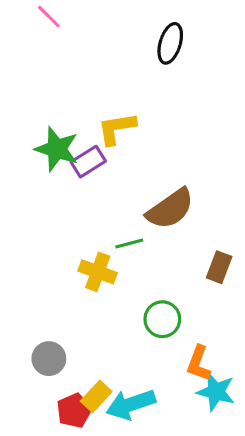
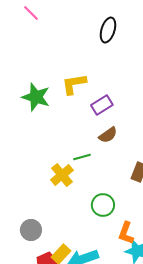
purple rectangle: (88, 162) -> (102, 105), moved
brown semicircle: (170, 209) -> (108, 135), size x0.6
yellow cross: (98, 272) -> (62, 175), turned 30

